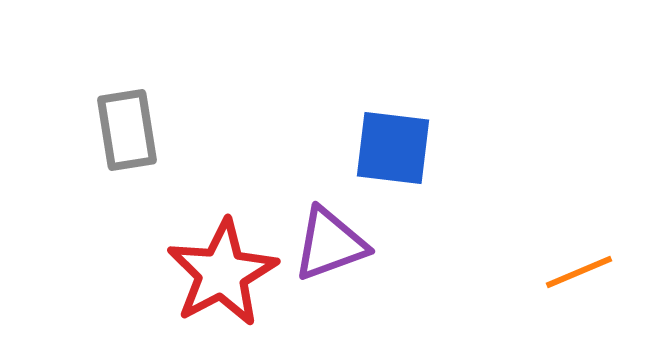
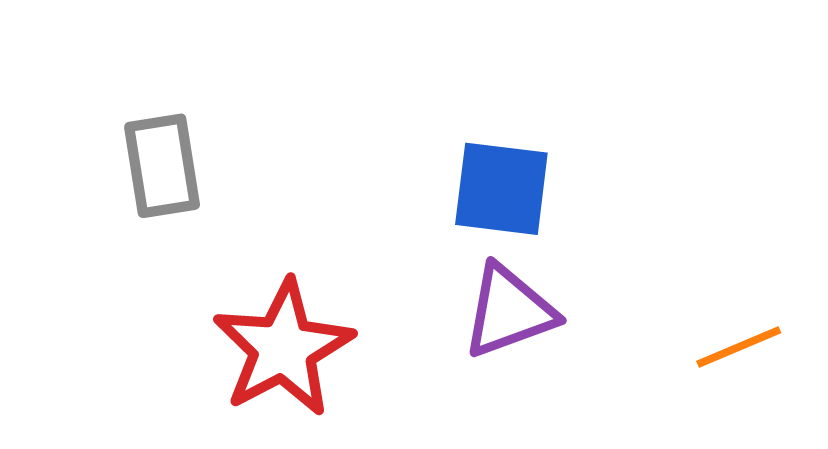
purple triangle: (330, 244) -> (509, 311), moved

